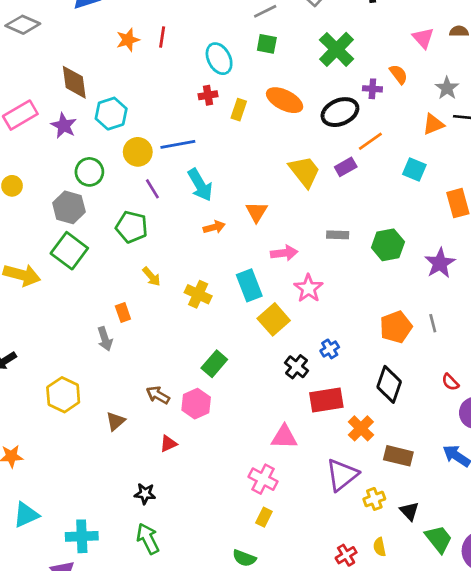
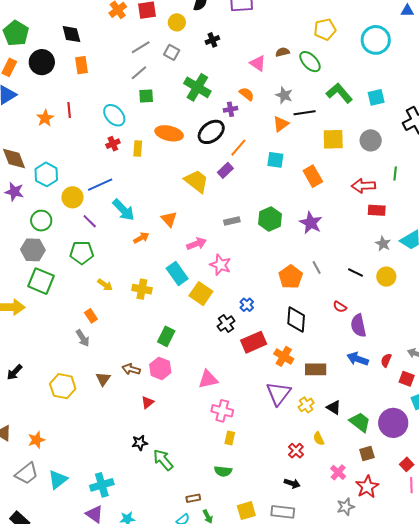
black cross: (297, 367) -> (226, 324), turned 30
brown triangle: (116, 421) -> (103, 379), moved
pink triangle: (284, 437) -> (208, 379), moved
green arrow: (148, 539) -> (163, 460), moved

